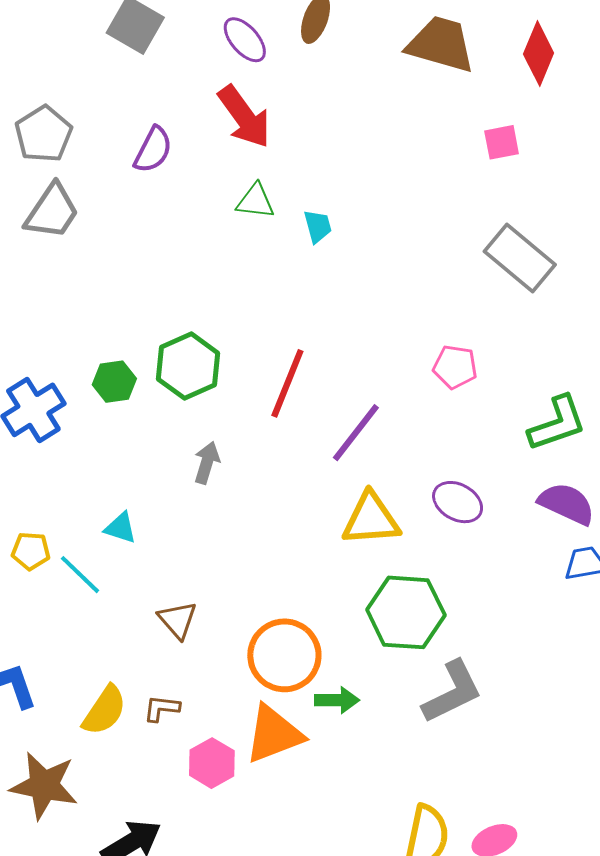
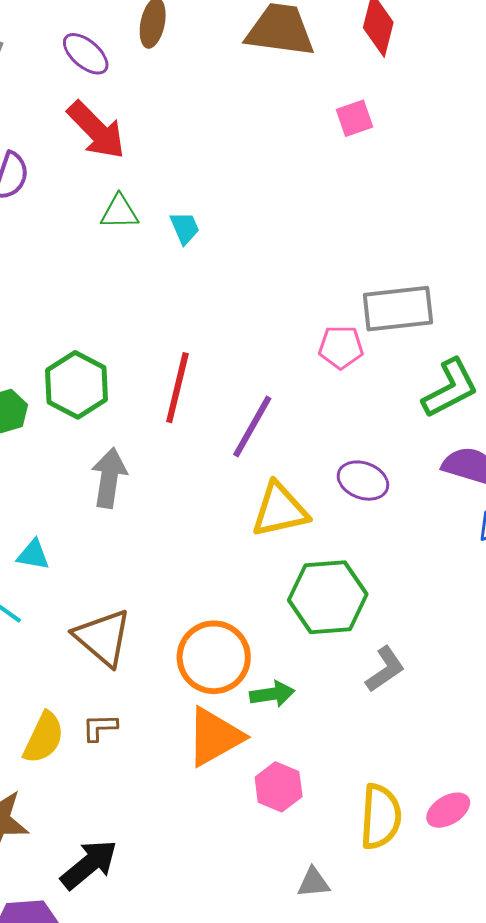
gray rectangle: (520, 258) -> (398, 309), moved, turned -38
gray arrow: (207, 463) -> (109, 478), size x1.4
brown triangle: (178, 620) -> (103, 638), size x1.5
gray L-shape: (452, 692) -> (385, 669), size x0.7
pink hexagon: (212, 763) -> (279, 787), moved

